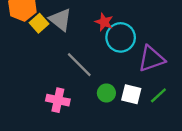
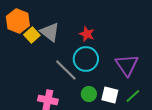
cyan circle: (121, 37) -> (86, 59), moved
purple triangle: (151, 59) -> (127, 65), turned -45

